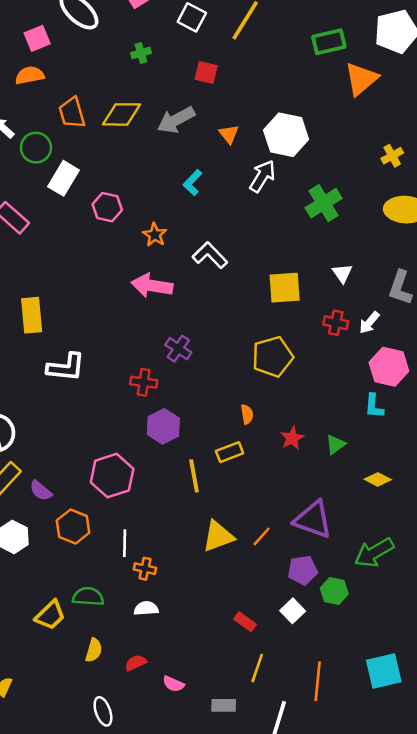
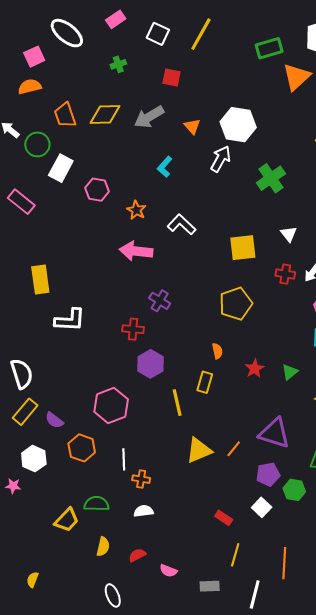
yellow rectangle: (230, 452) -> (205, 382), turned -50

